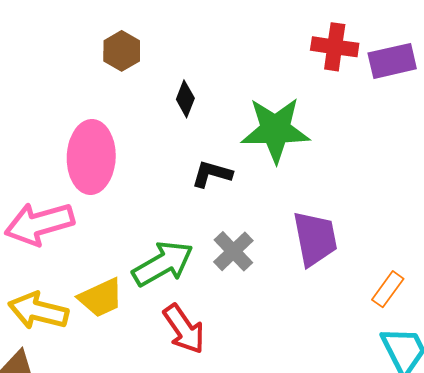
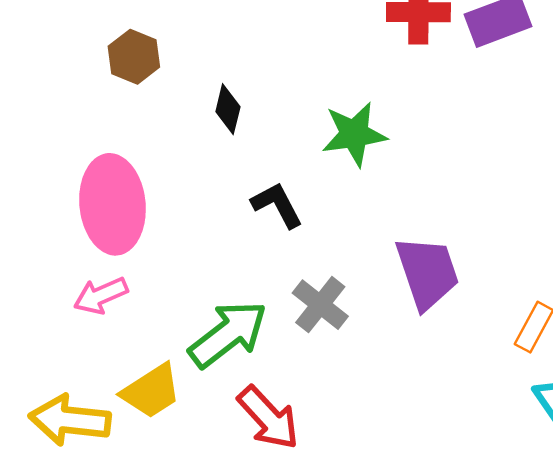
green star: (275, 130) -> (354, 134), size x0.7
black L-shape: (212, 174) -> (277, 205), turned 54
pink arrow: (39, 224) -> (101, 296), moved, size x0.6

